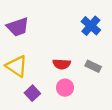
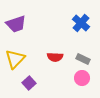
yellow triangle: (17, 66) -> (15, 59), turned 40
pink circle: (65, 88) -> (82, 78), moved

